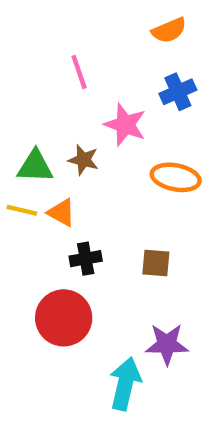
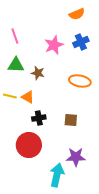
pink line: (79, 72) -> (15, 36), moved
pink star: (125, 125) -> (54, 45), moved, turned 30
green triangle: (35, 166) -> (16, 65), moved

